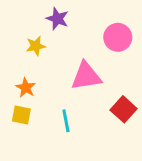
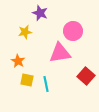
pink circle: (118, 37) -> (73, 31), moved
yellow square: (21, 115) -> (27, 80), moved

